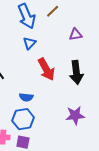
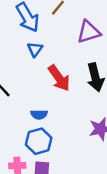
purple triangle: (75, 34) -> (89, 32), size x1.5

